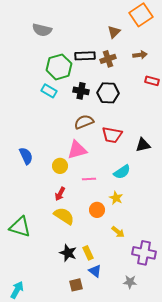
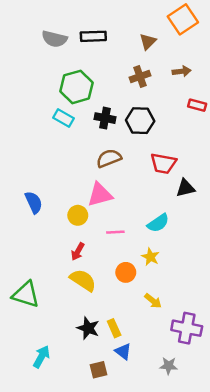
black rectangle: (85, 56) -> (93, 36), moved
red trapezoid: (112, 135) -> (163, 163), moved
cyan arrow: (17, 290) -> (41, 357), moved

